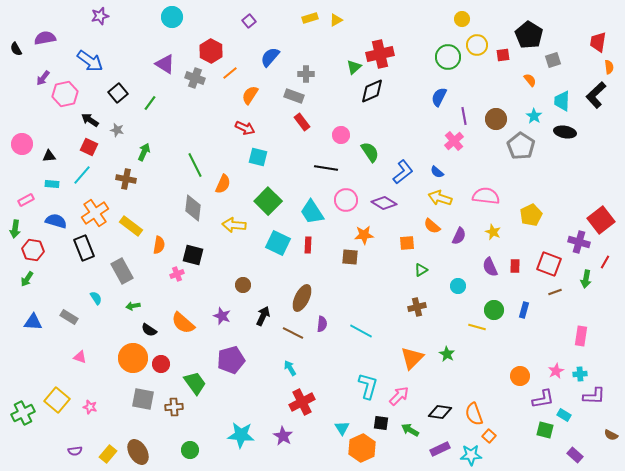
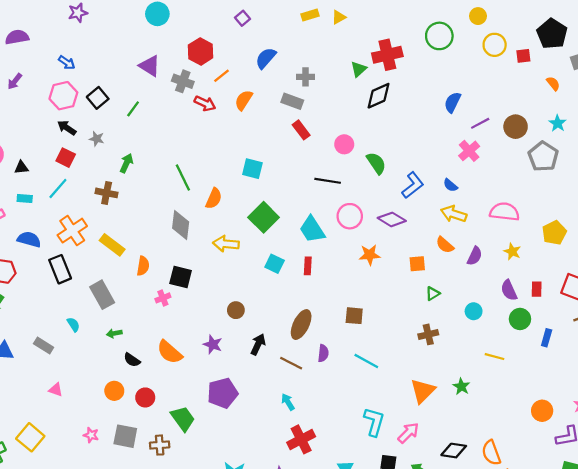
green circle: (448, 57) -> (439, 36), moved
blue arrow: (90, 61) -> (67, 63), size x0.6
pink hexagon: (65, 94) -> (63, 96), moved
purple line: (464, 116) -> (480, 123), turned 72
red arrow: (245, 128) -> (205, 103), moved
cyan square: (278, 243) -> (275, 264), size x0.7
brown square: (350, 257) -> (354, 316), moved
green circle: (494, 310) -> (520, 319), moved
orange circle: (133, 358) -> (114, 391), size x0.6
pink star: (90, 407) -> (91, 435), moved

